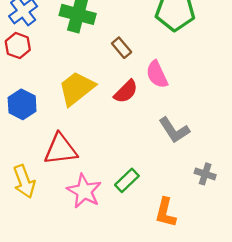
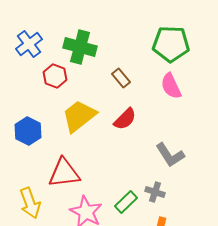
red hexagon: (18, 46) -> (55, 76), moved
pink semicircle: (157, 74) -> (171, 86), moved
gray cross: (205, 174) -> (155, 192), moved

